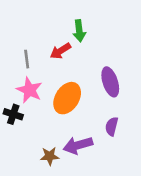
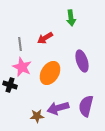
green arrow: (79, 31) -> (71, 18), moved
purple semicircle: (112, 126) -> (86, 106), moved, size x1.5

